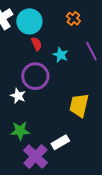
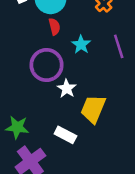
white star: (18, 96) -> (67, 89), moved
white rectangle: (60, 142) -> (65, 135), moved, turned 48

